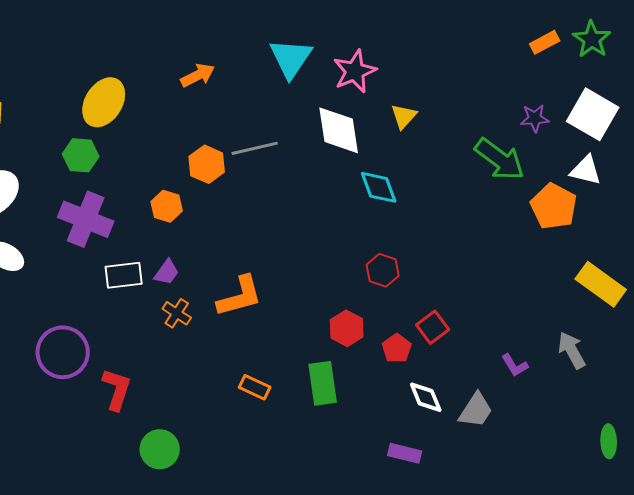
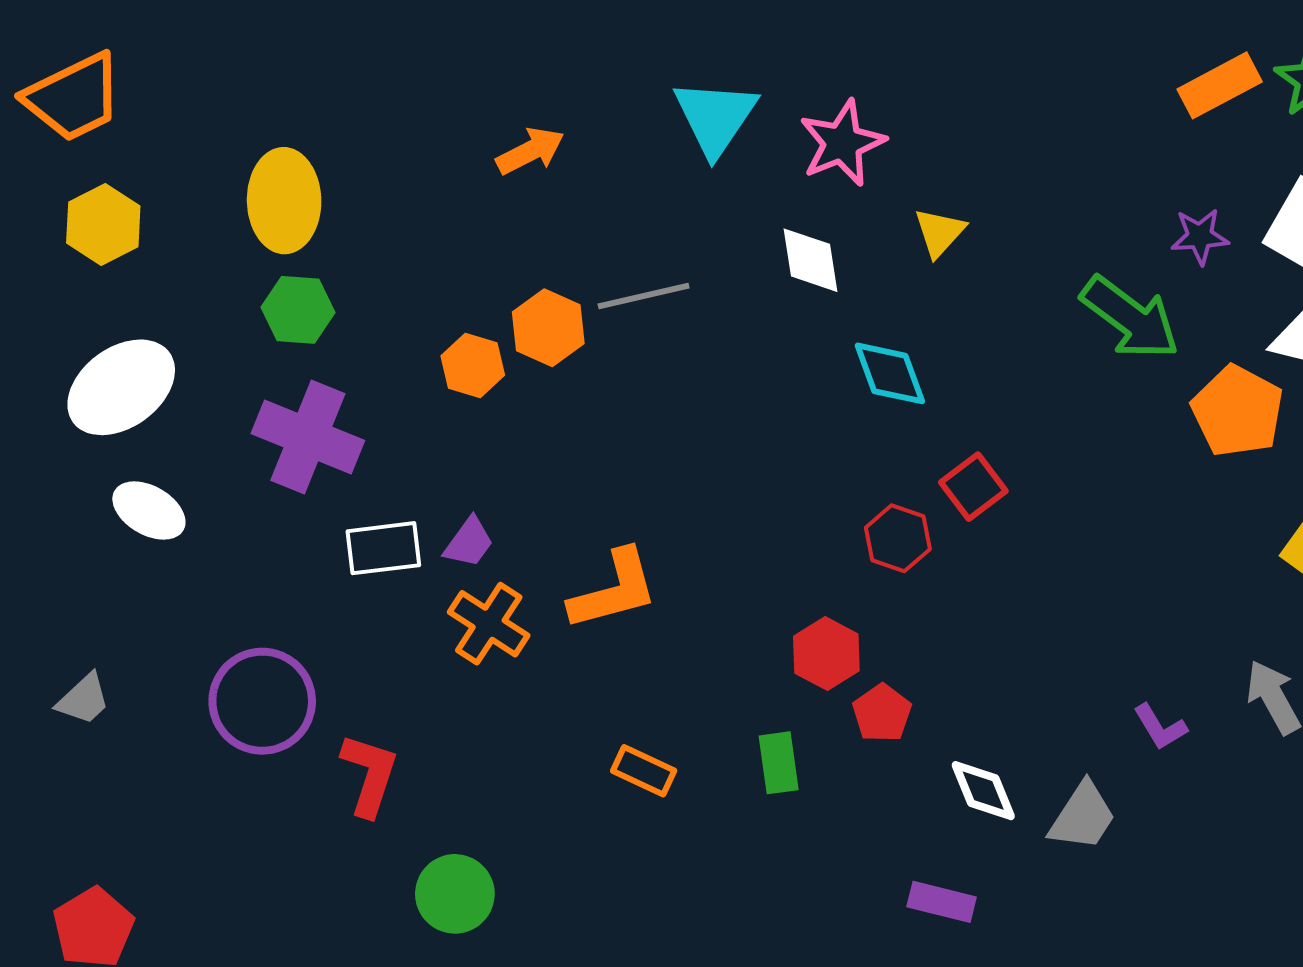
orange rectangle: (545, 42) -> (1220, 85), size x1.4
yellow ellipse: (104, 102) -> (284, 201), moved, turned -33
white diamond: (339, 130) -> (810, 260), size x0.7
orange hexagon: (167, 206) -> (473, 365), moved
orange cross: (177, 313) -> (489, 624), size x1.4
red square: (433, 327) -> (973, 487), moved
red pentagon: (397, 348) -> (882, 713), moved
green rectangle: (323, 383) -> (779, 763), size x0.7

